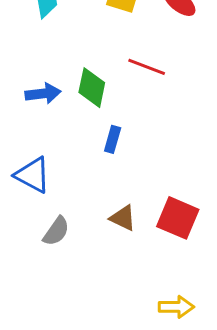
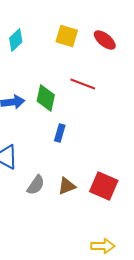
brown triangle: (123, 218) -> (67, 186), turned -48
gray semicircle: (56, 231) -> (36, 185), moved

